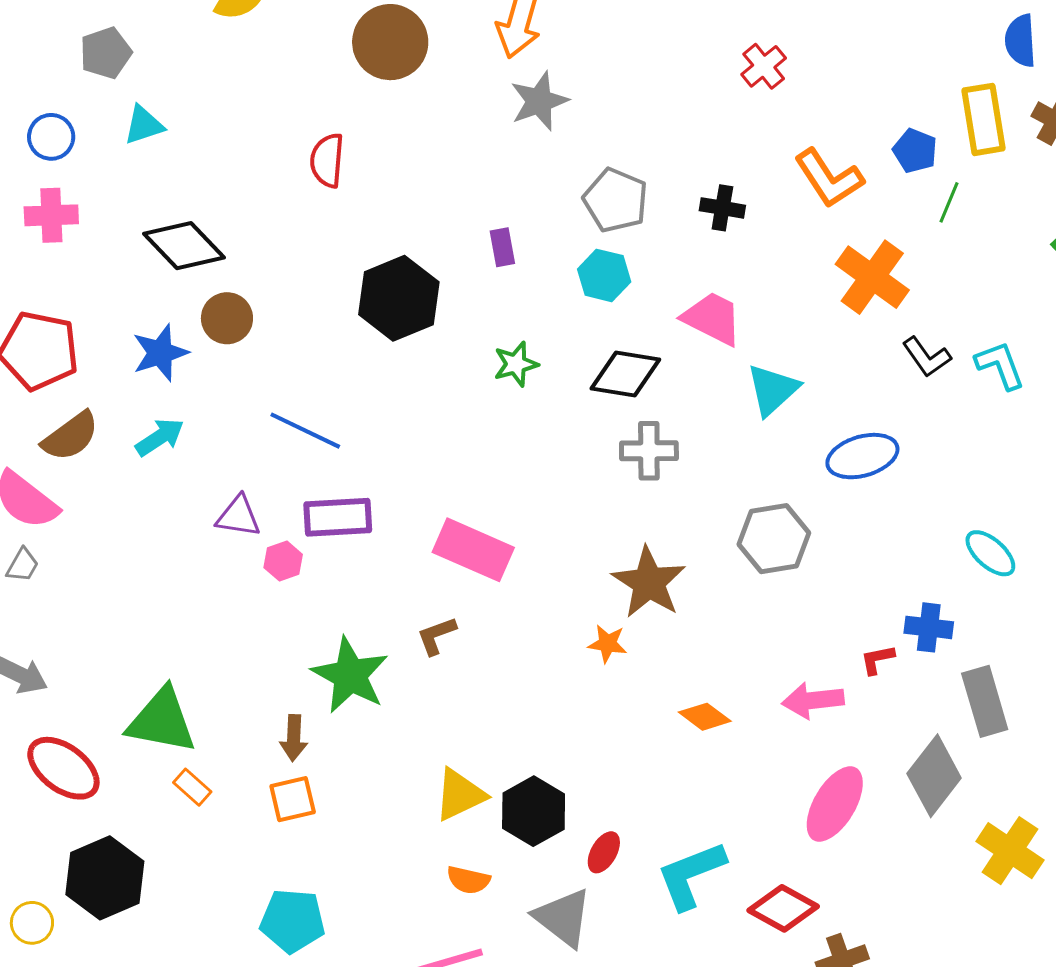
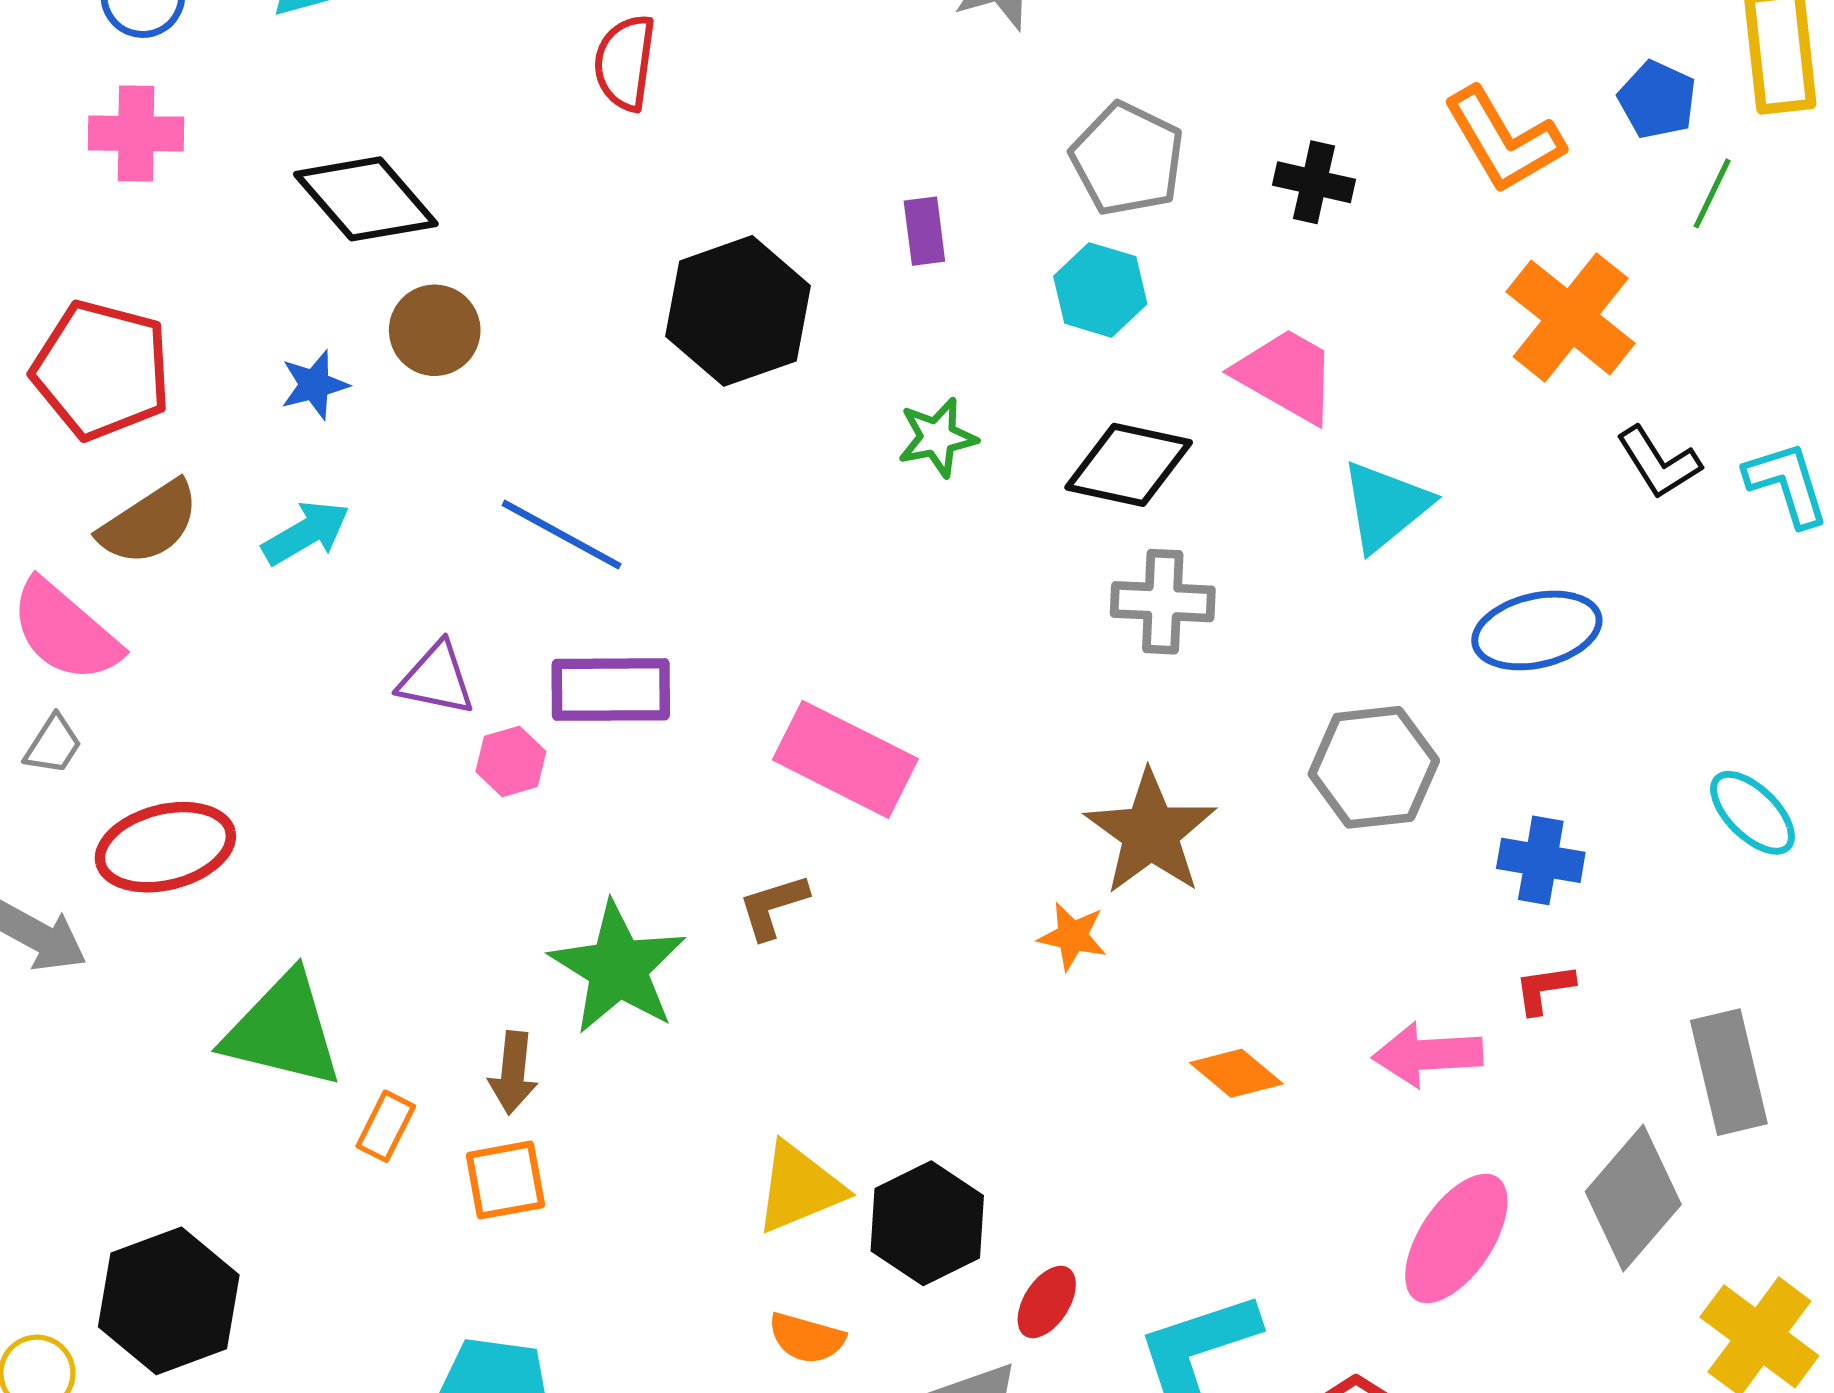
blue star: (160, 353) -> (314, 385), size x0.7
blue cross: (929, 627) -> (1541, 860), moved
red ellipse: (63, 768) -> (165, 847), moved, turned -54
orange rectangle: (192, 787) -> (386, 1126), moved, turned 72

